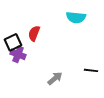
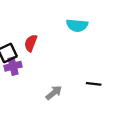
purple cross: (18, 54) -> (13, 66), turned -35

